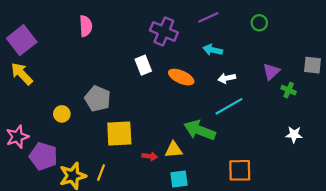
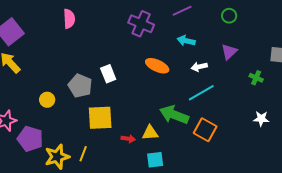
white rectangle: (143, 65) -> (108, 74), moved
purple triangle: (271, 72) -> (229, 52), moved
orange square: (240, 170) -> (205, 130), moved, turned 30

